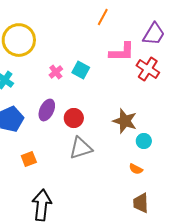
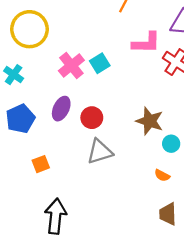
cyan square: (81, 70) -> (100, 63), turned 30
pink cross: (56, 72) -> (71, 65), size x1.6

